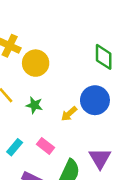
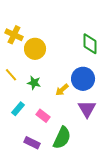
cyan rectangle: (15, 147) -> (18, 109), moved
purple triangle: (100, 158) -> (87, 109), moved

